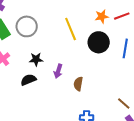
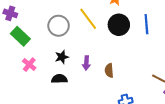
gray circle: (27, 26) -> (59, 26), moved
black semicircle: (28, 80) -> (59, 79), turned 35

